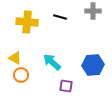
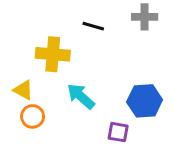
yellow cross: (27, 22) -> (53, 54), moved
purple square: (66, 86) -> (118, 132), moved

